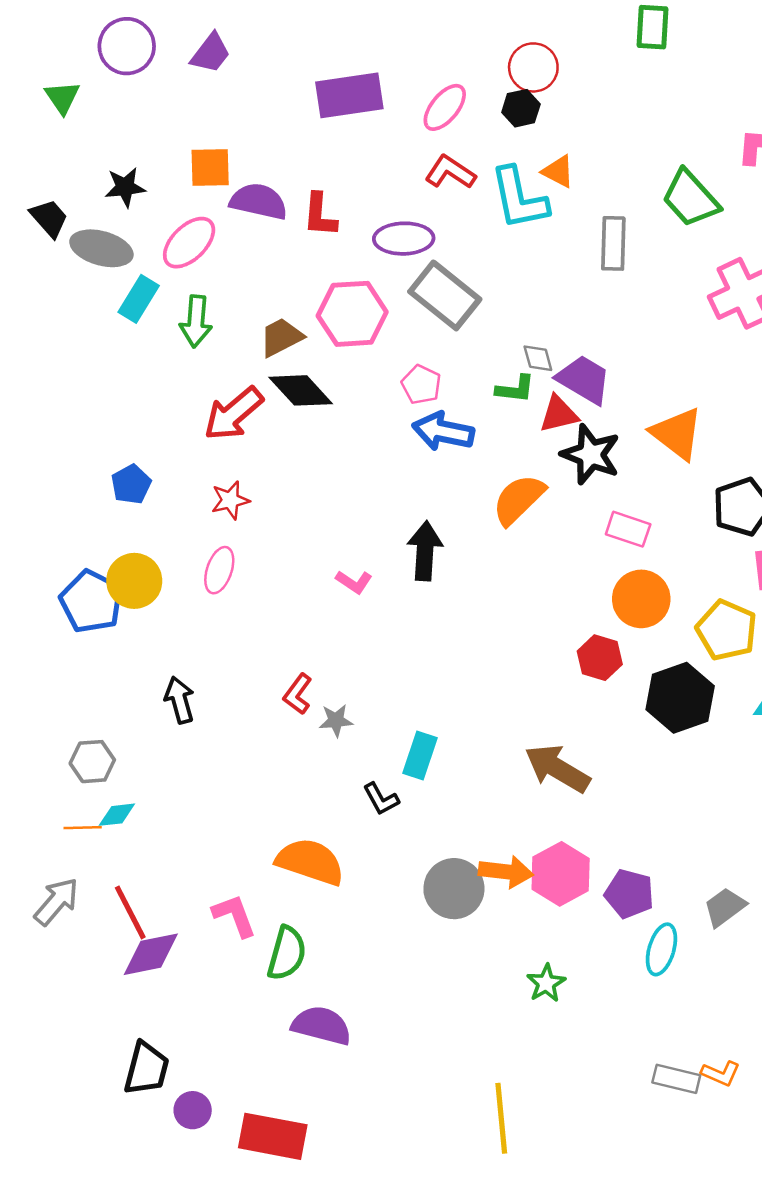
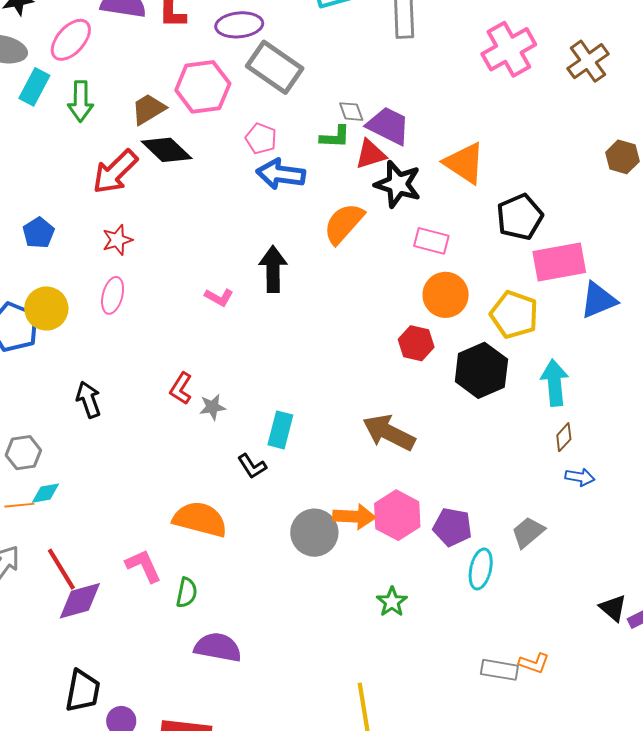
green semicircle: (287, 953) -> (187, 593), size x0.7

